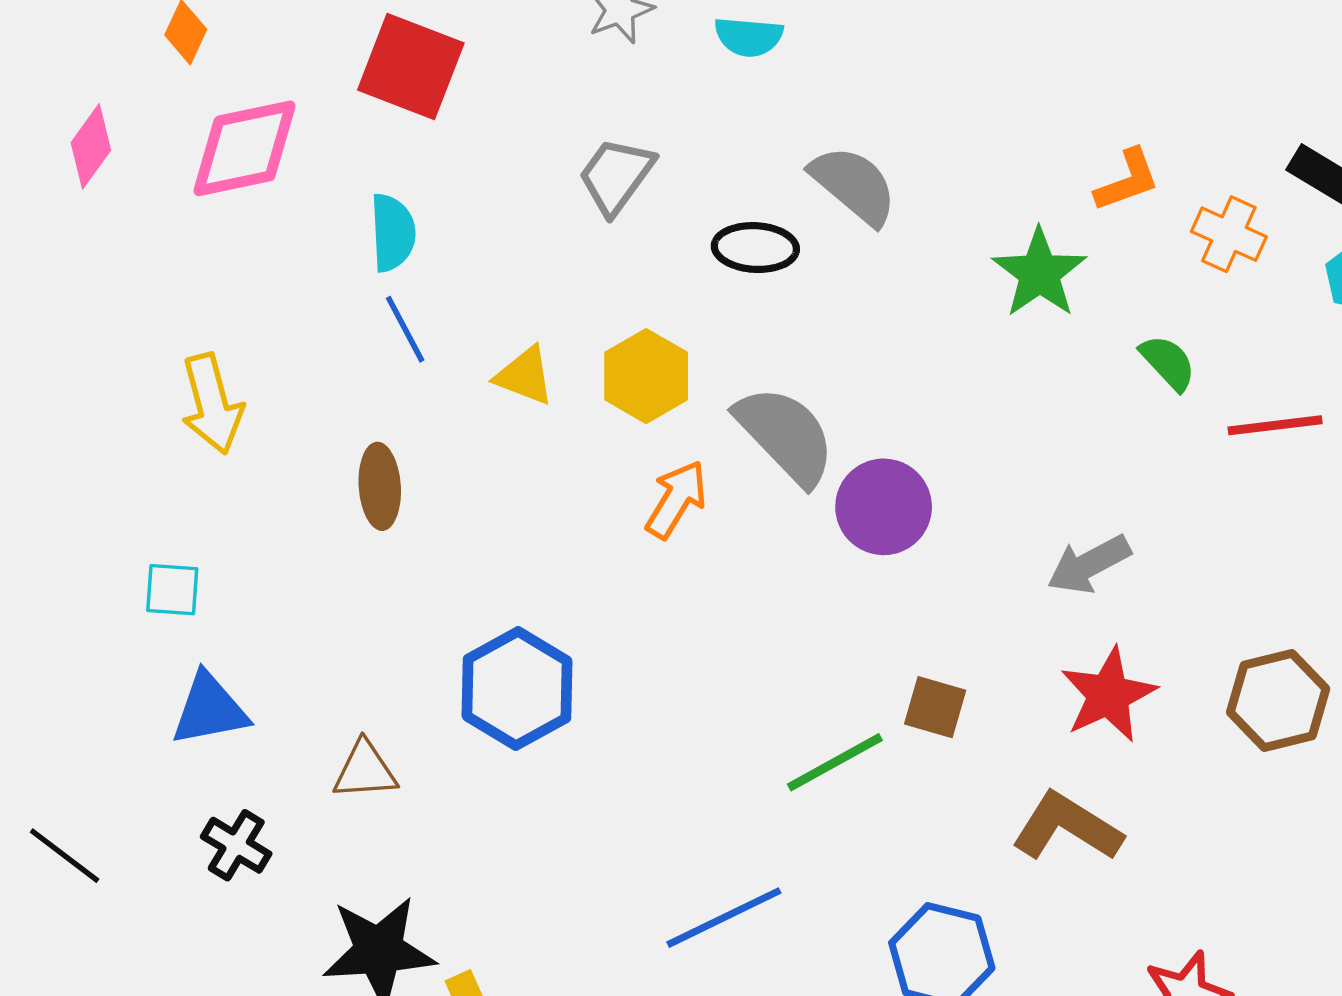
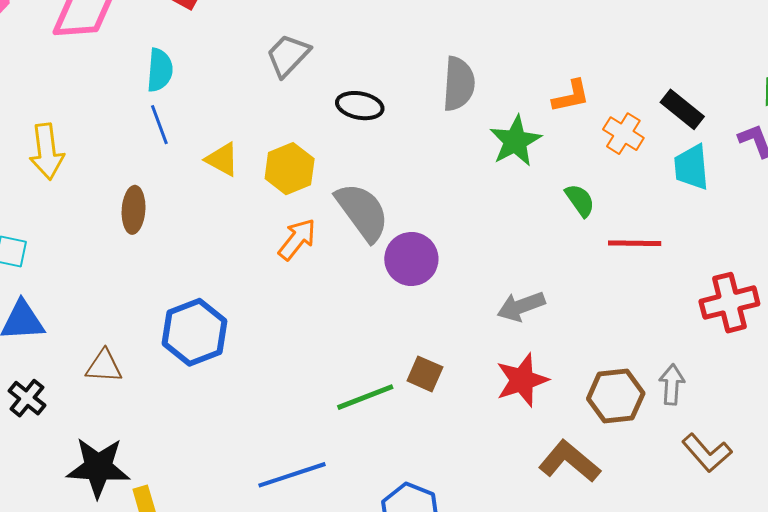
gray semicircle: (854, 185) -> (459, 84), moved, turned 46
brown L-shape: (1067, 827) -> (569, 461), moved

